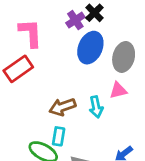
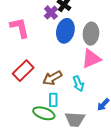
red rectangle: (18, 69) -> (23, 71), moved
pink triangle: (118, 90) -> (91, 59), size x1.5
cyan arrow: (96, 107) -> (78, 84), moved

